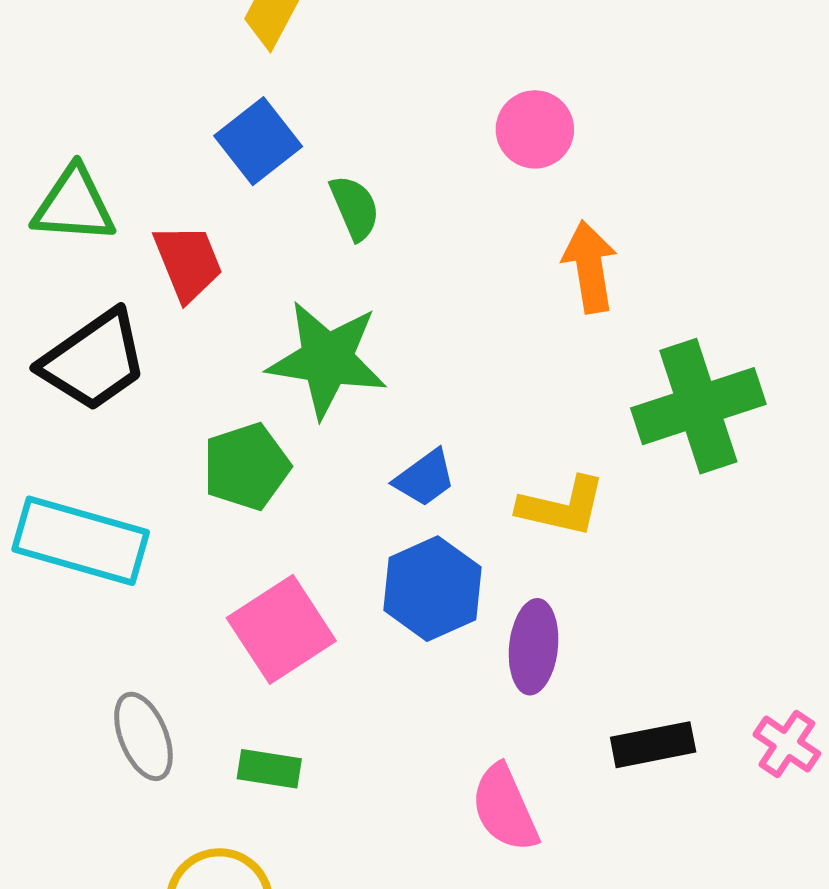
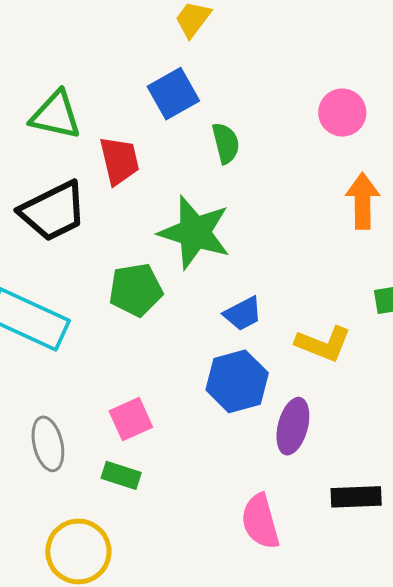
pink square: (281, 629) -> (131, 419), moved, size x0.7

